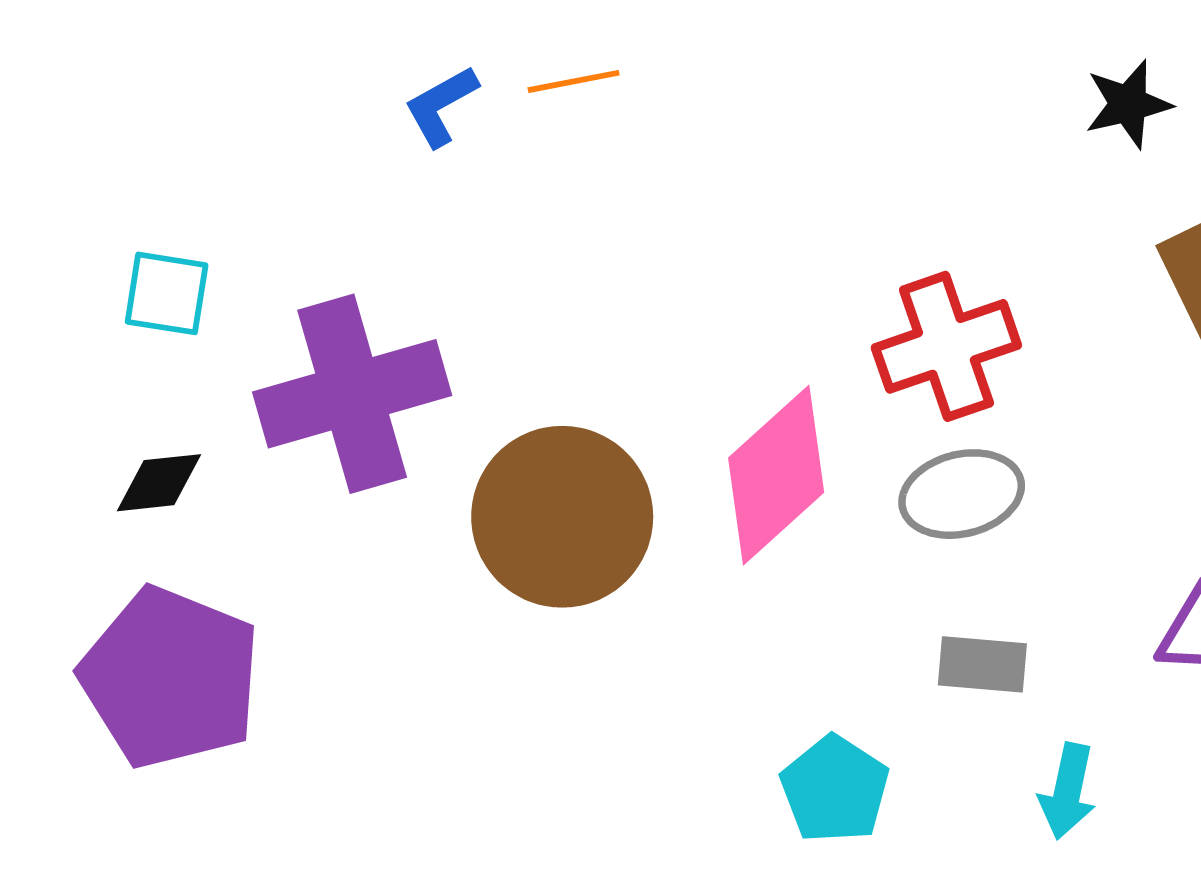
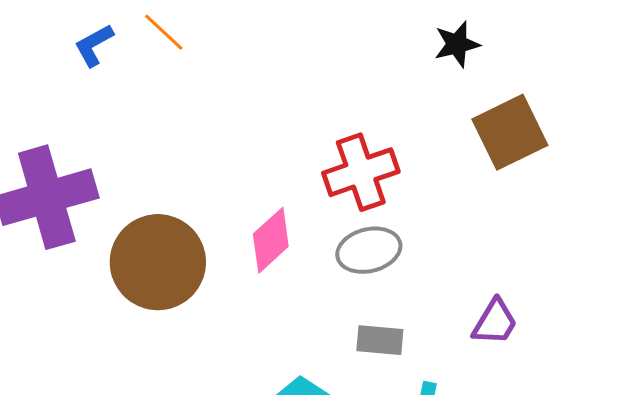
orange line: (574, 81) -> (164, 32), turned 54
pink diamond: (776, 475) -> (271, 240), size x0.7

